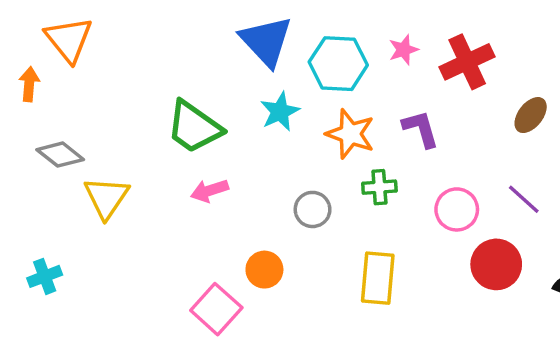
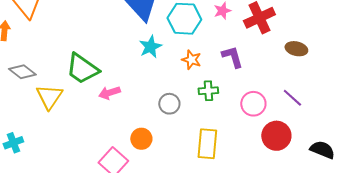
brown ellipse: (531, 115) -> (296, 49), turned 65
green trapezoid: (194, 127) -> (82, 69), moved
orange star: (350, 134) -> (191, 60), size x0.7

